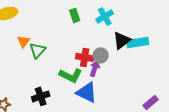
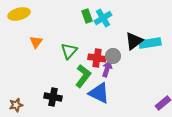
cyan cross: (105, 16) -> (103, 18), moved
green triangle: (38, 50) -> (69, 51), moved
green L-shape: (71, 75) -> (83, 76), turned -80
black cross: (41, 96) -> (53, 97), turned 30

